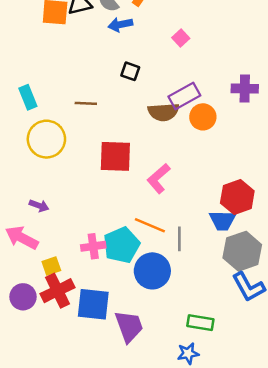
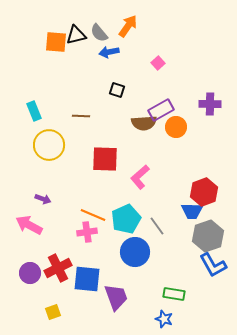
orange line: (150, 225) -> (93, 215), moved
gray line: (179, 239) -> (157, 226), turned -36
cyan pentagon: (122, 245) -> (126, 219), moved
yellow square: (51, 266) -> (53, 312), moved
blue star: (188, 353) -> (164, 319), turned 30

